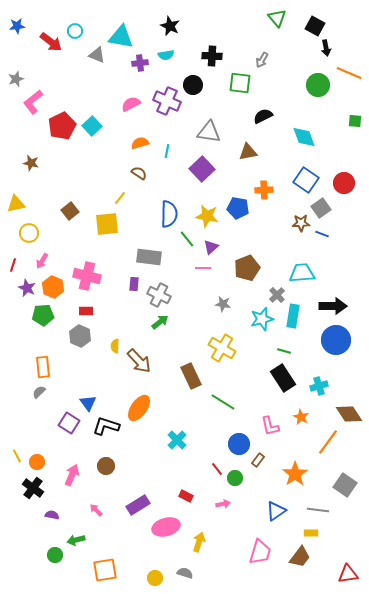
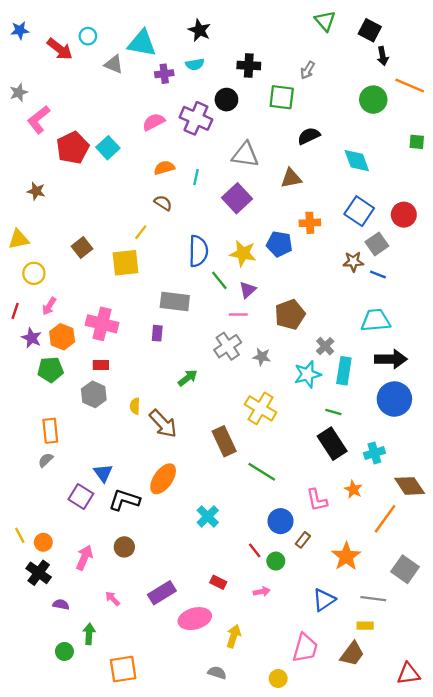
cyan trapezoid: (302, 273) -> (376, 320), moved
gray cross: (159, 295) -> (228, 346), moved, turned 30
green arrow: (76, 540) -> (89, 634), turned 108
yellow circle: (155, 578) -> (278, 678), moved

